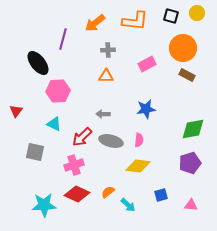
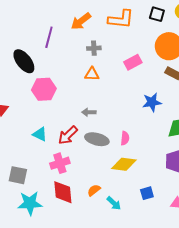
blue star: (146, 109) -> (152, 102), moved
cyan triangle: (54, 124) -> (40, 134), moved
gray square: (35, 152) -> (18, 175), moved
red diamond: (77, 194) -> (63, 192), turned 60

